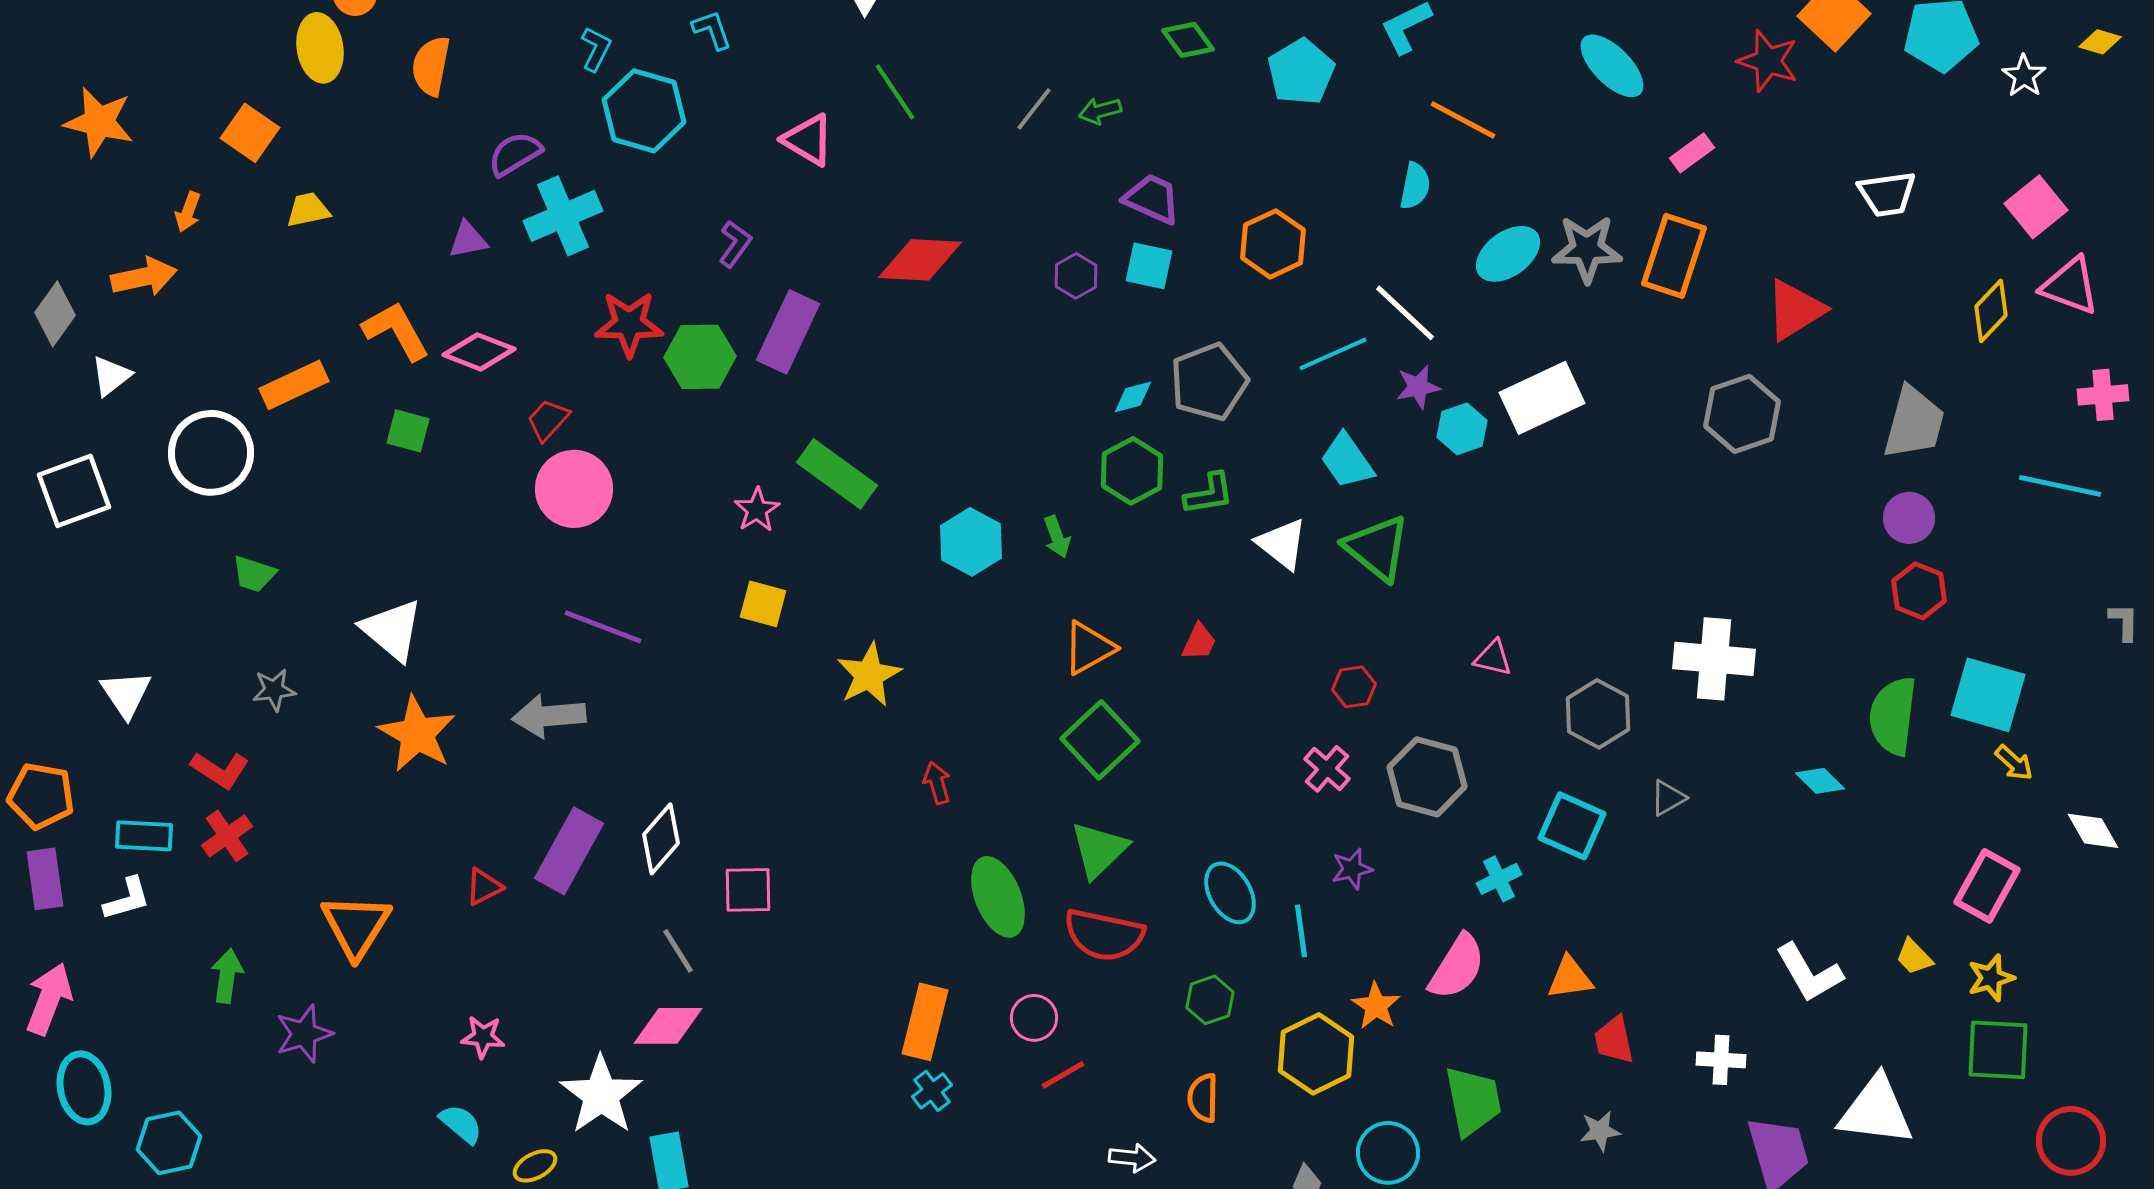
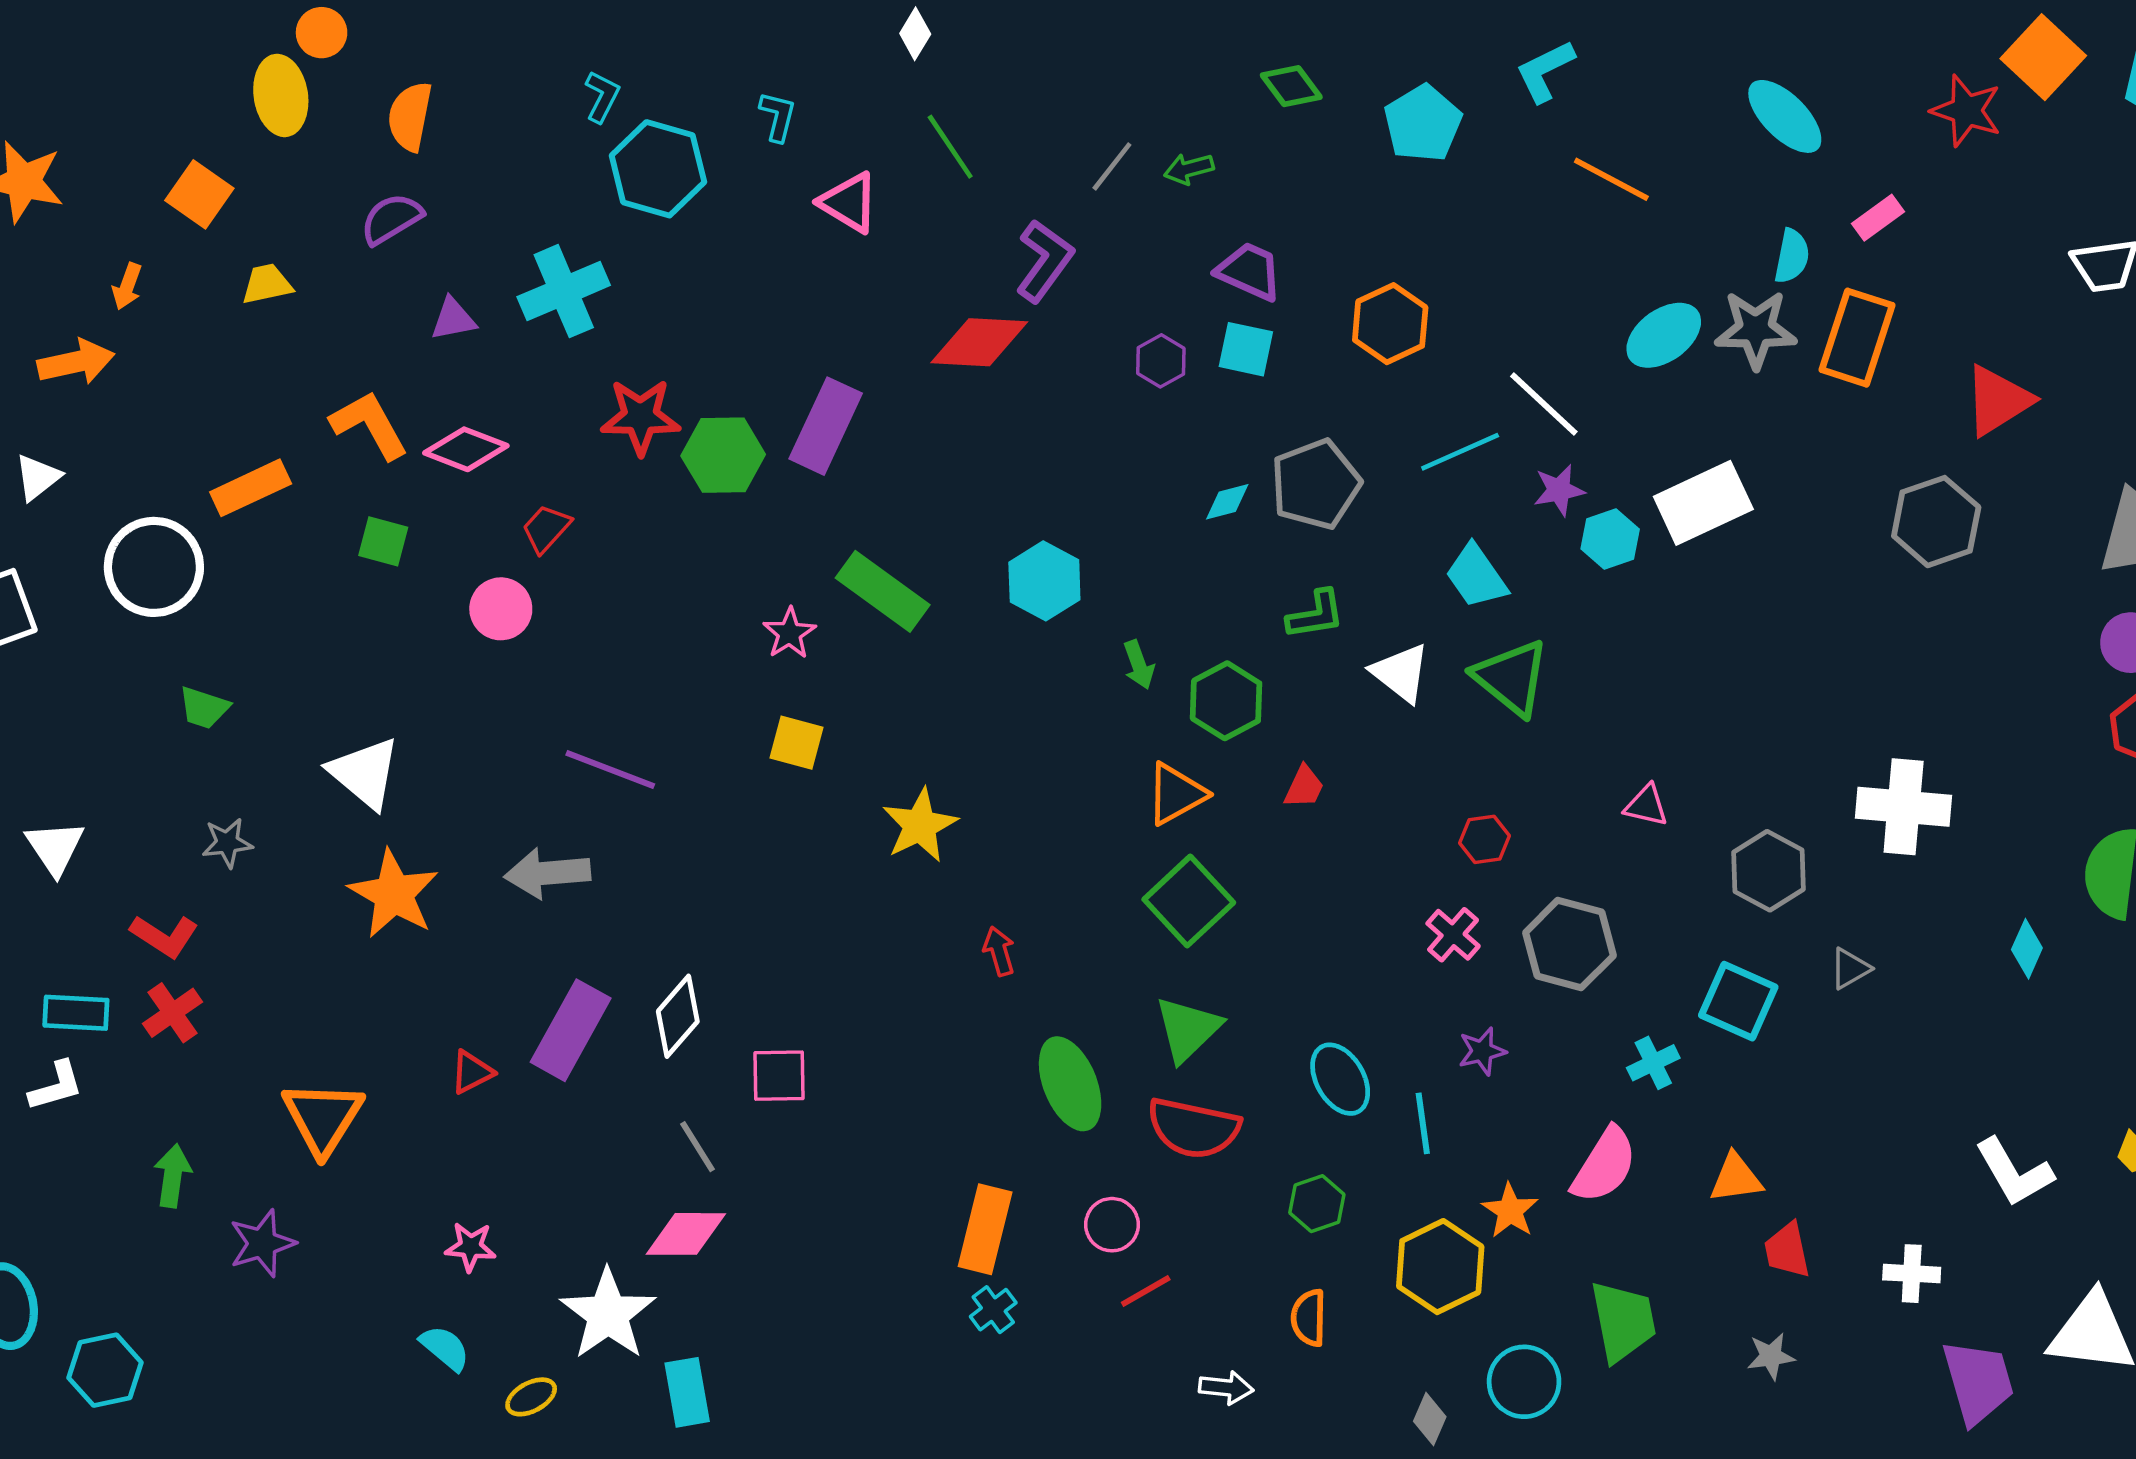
cyan L-shape: (712, 30) -> (778, 116), moved, turned 33
purple semicircle: (515, 154) -> (391, 219), moved
cyan semicircle: (1415, 186) -> (1792, 256), moved
purple L-shape: (735, 244) -> (1044, 261), moved, size x1.5
green hexagon: (1132, 471) -> (1226, 701), moved
pink circle: (574, 489) -> (501, 609), moved, size x0.7
cyan hexagon: (971, 542) -> (1044, 581), moved
cyan diamond: (1820, 781) -> (2027, 949), turned 69

